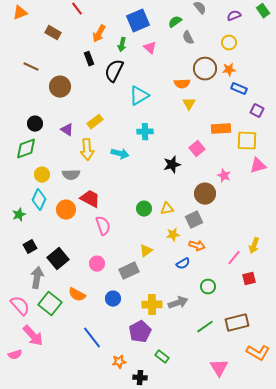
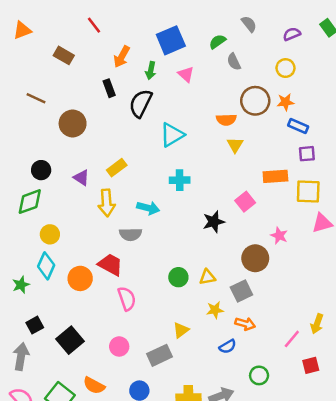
purple square: (257, 111) -> (307, 154), moved, turned -32
gray semicircle: (71, 175) -> (131, 234), moved
gray arrow: (37, 278) -> (21, 357), moved

